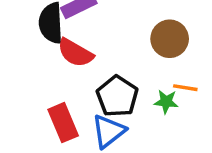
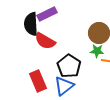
green star: (166, 102) -> (97, 51), moved

